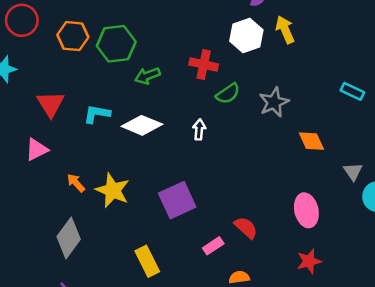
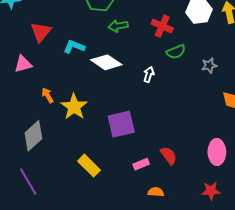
gray star: (274, 102) -> (209, 66), size x0.7
yellow rectangle: (147, 261) -> (89, 166), turned -30

